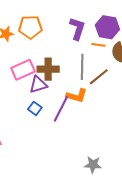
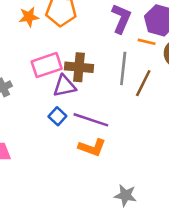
brown line: (99, 77) -> (143, 83), turned -30
orange L-shape: (77, 96) -> (92, 147), moved
purple line: (61, 109) -> (91, 120), turned 76

